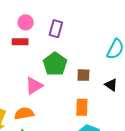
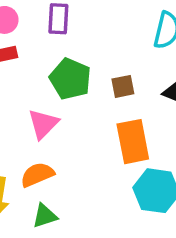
orange rectangle: (82, 107) -> (133, 142), size x1.4

